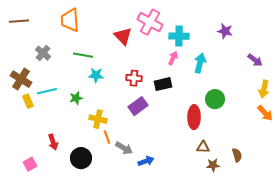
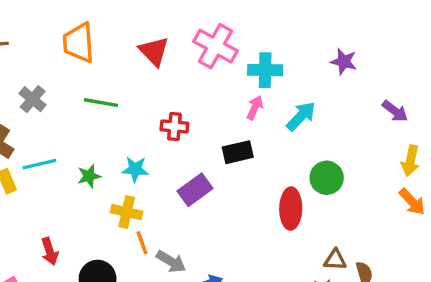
red triangle: (123, 36) -> (154, 51), moved
cyan arrow: (200, 63) -> (301, 116), turned 30
cyan star: (96, 75) -> (135, 169), moved
red cross: (134, 78) -> (174, 126), moved
brown triangle: (203, 147) -> (335, 260), moved

